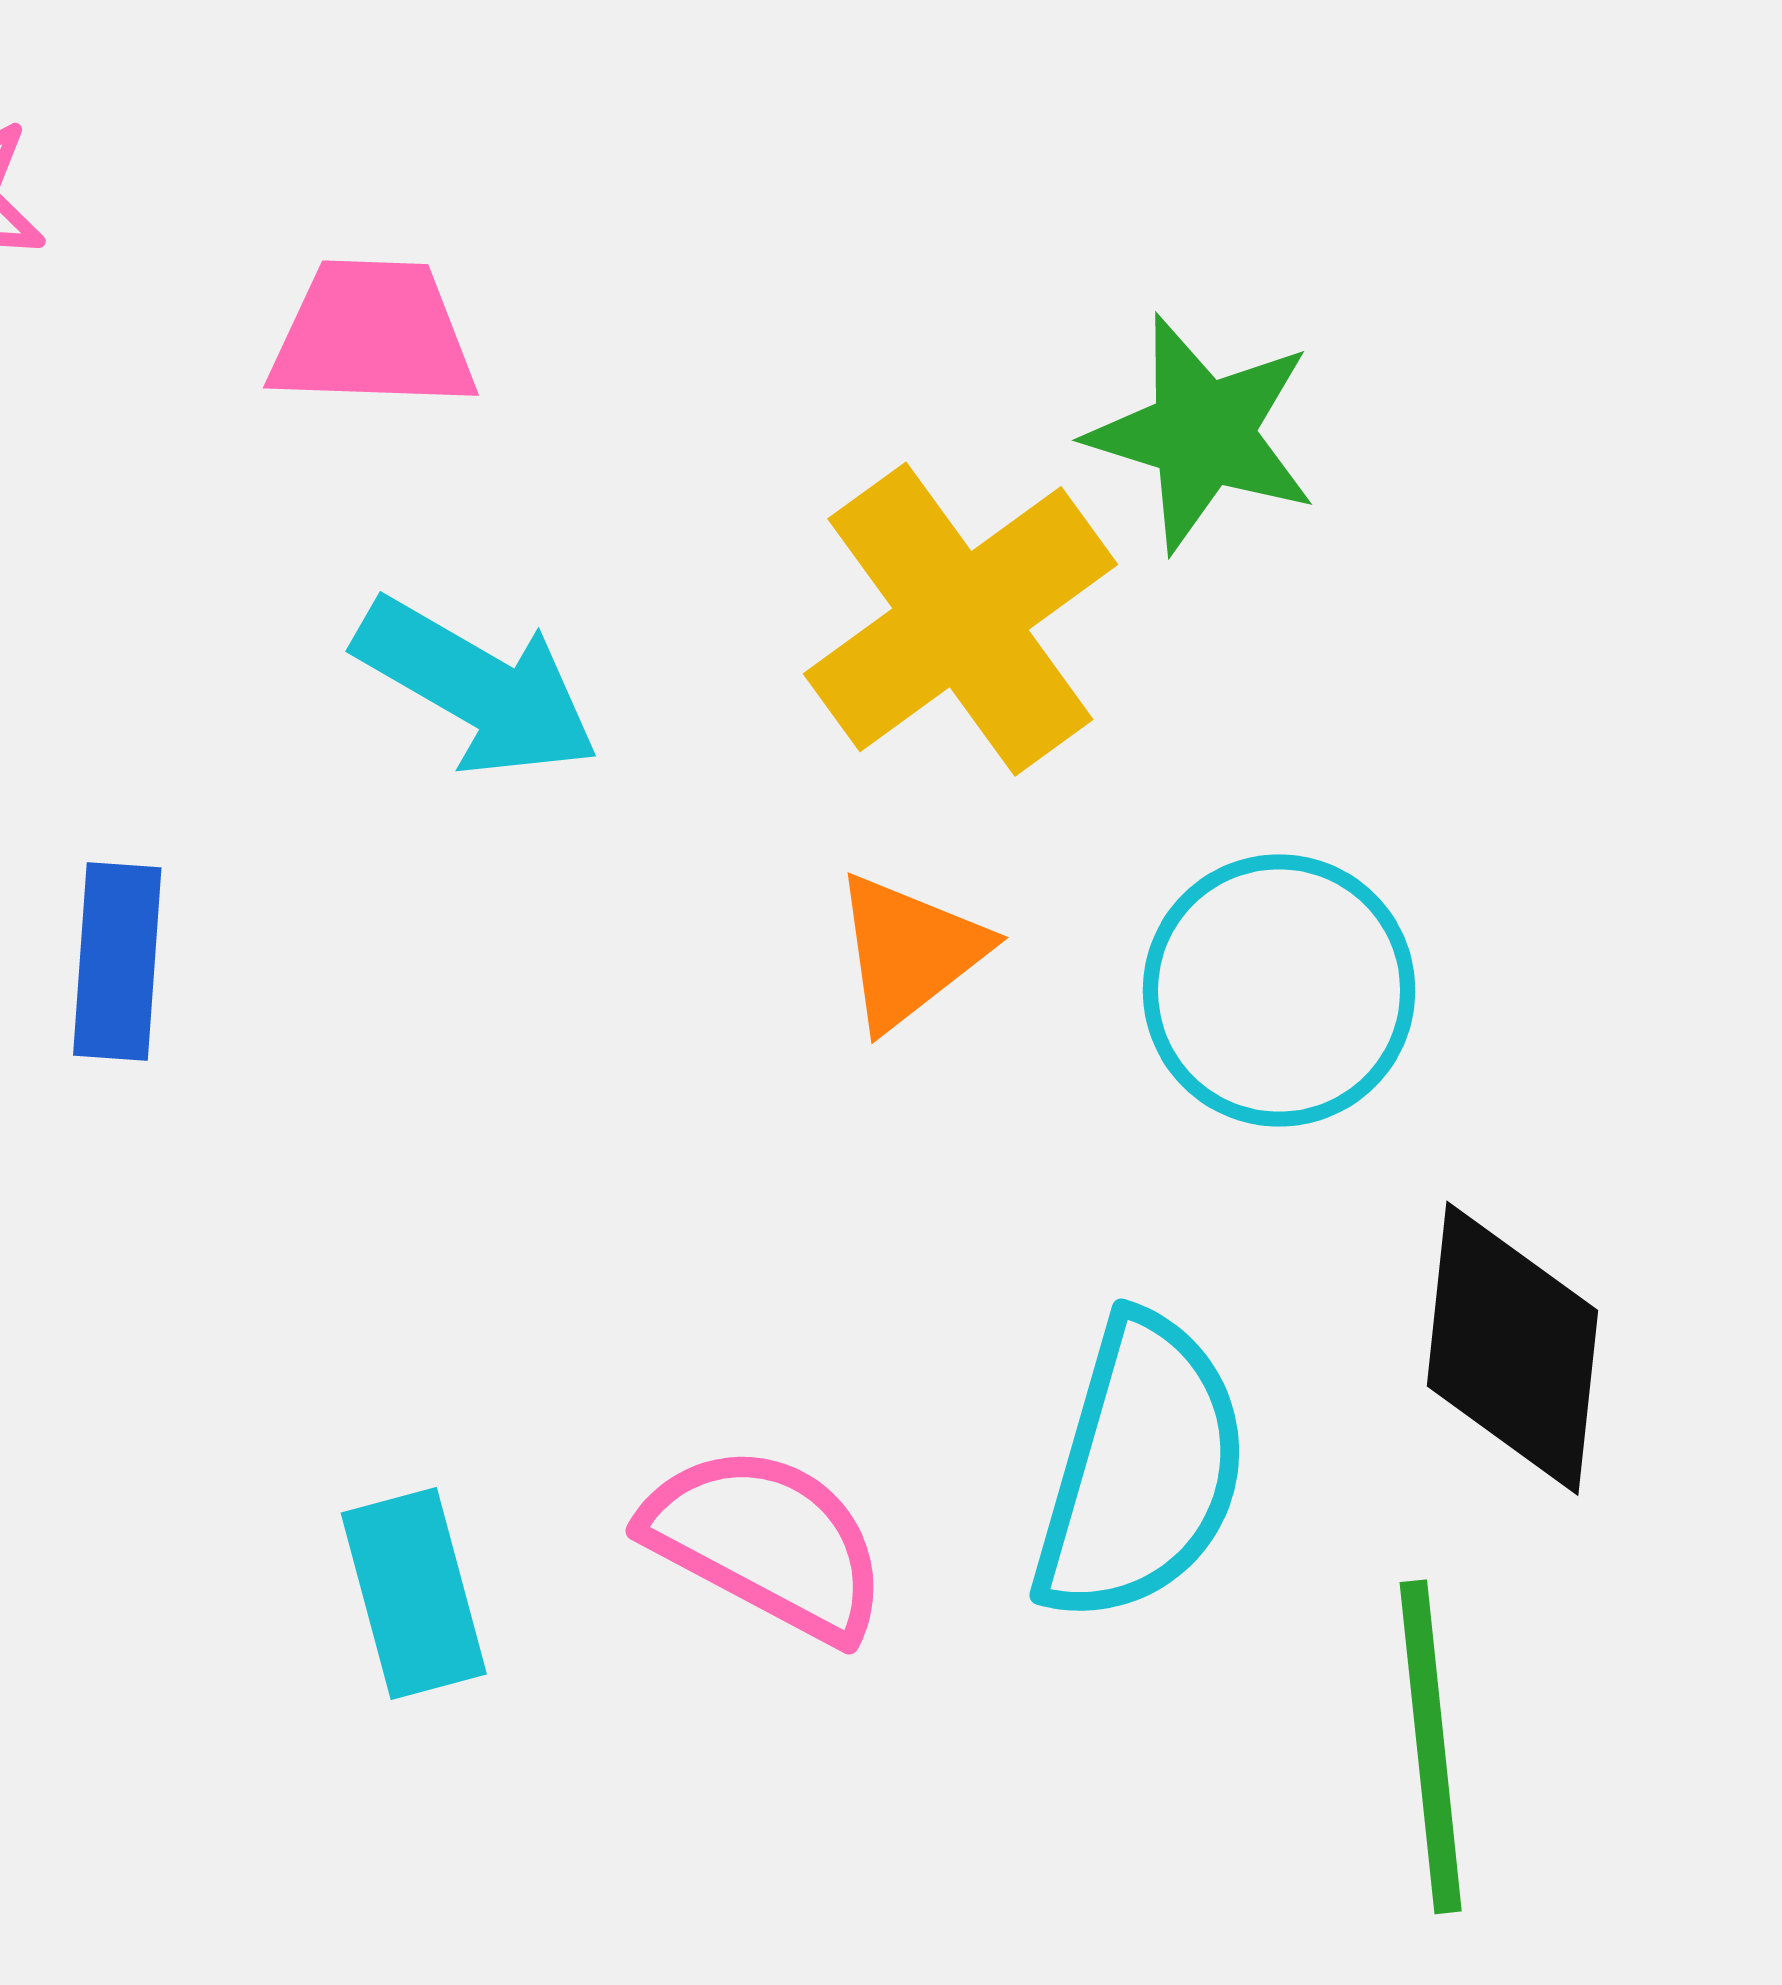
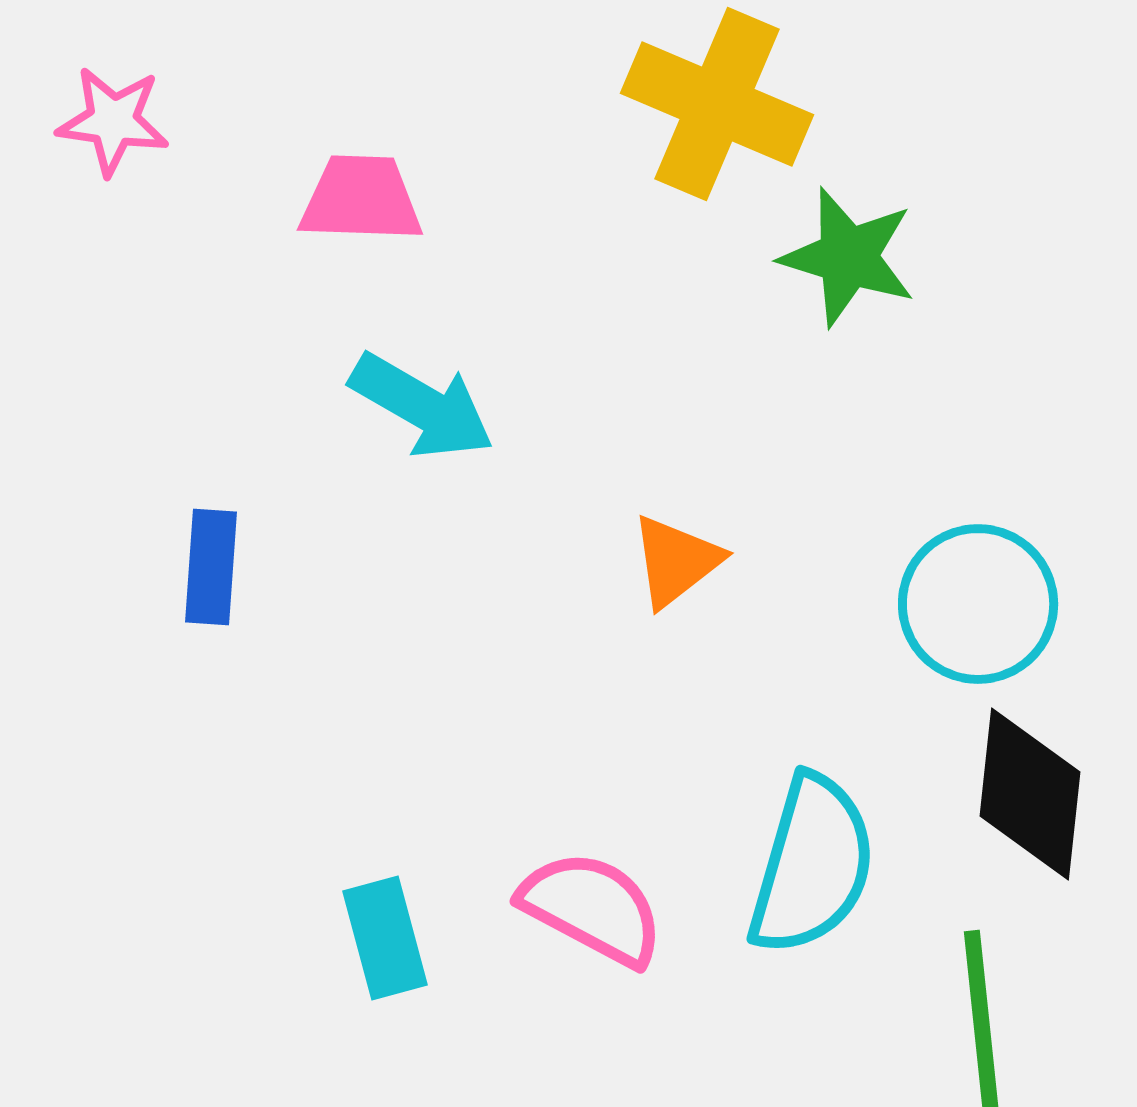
yellow cross: (960, 619) -> (717, 104), moved, turned -31
cyan circle: (1279, 990) -> (978, 604), moved

